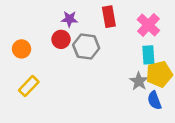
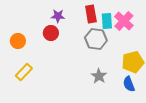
gray hexagon: (86, 47) -> (96, 39), moved
cyan rectangle: (148, 55) -> (107, 21), moved
gray star: (139, 81) -> (99, 76), moved

